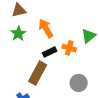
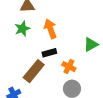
orange cross: (69, 48) -> (69, 67), moved

